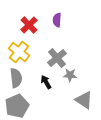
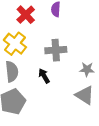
gray cross: (57, 58) -> (56, 50), turned 36
gray star: (70, 75) -> (87, 69), moved

